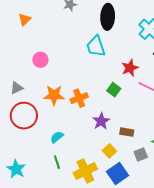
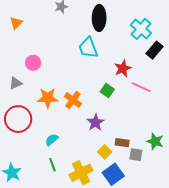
gray triangle: (17, 88) -> (16, 83), moved
orange cross: (79, 98) -> (73, 100), turned -30
brown rectangle: (127, 132) -> (122, 143), moved
gray square: (141, 154) -> (136, 155), turned 32

